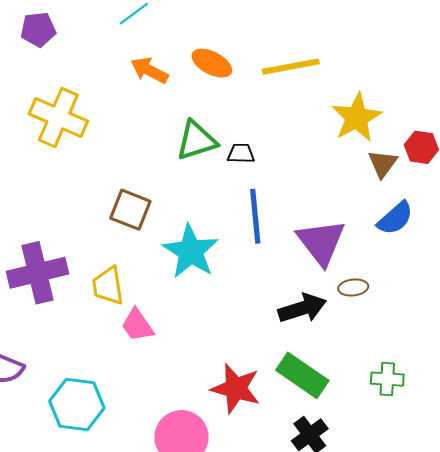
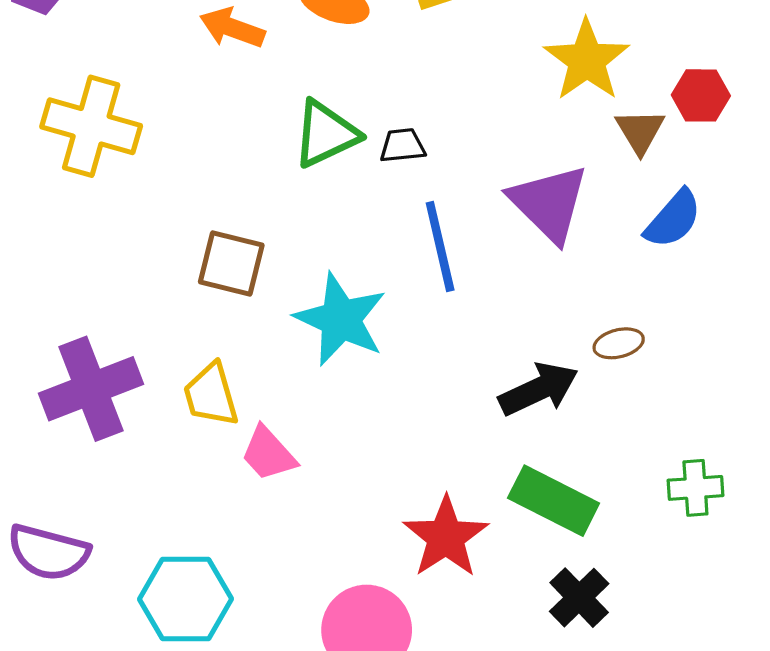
purple triangle: (321, 242) -> (549, 203), moved
red star: (236, 388) -> (446, 537), turned 30

